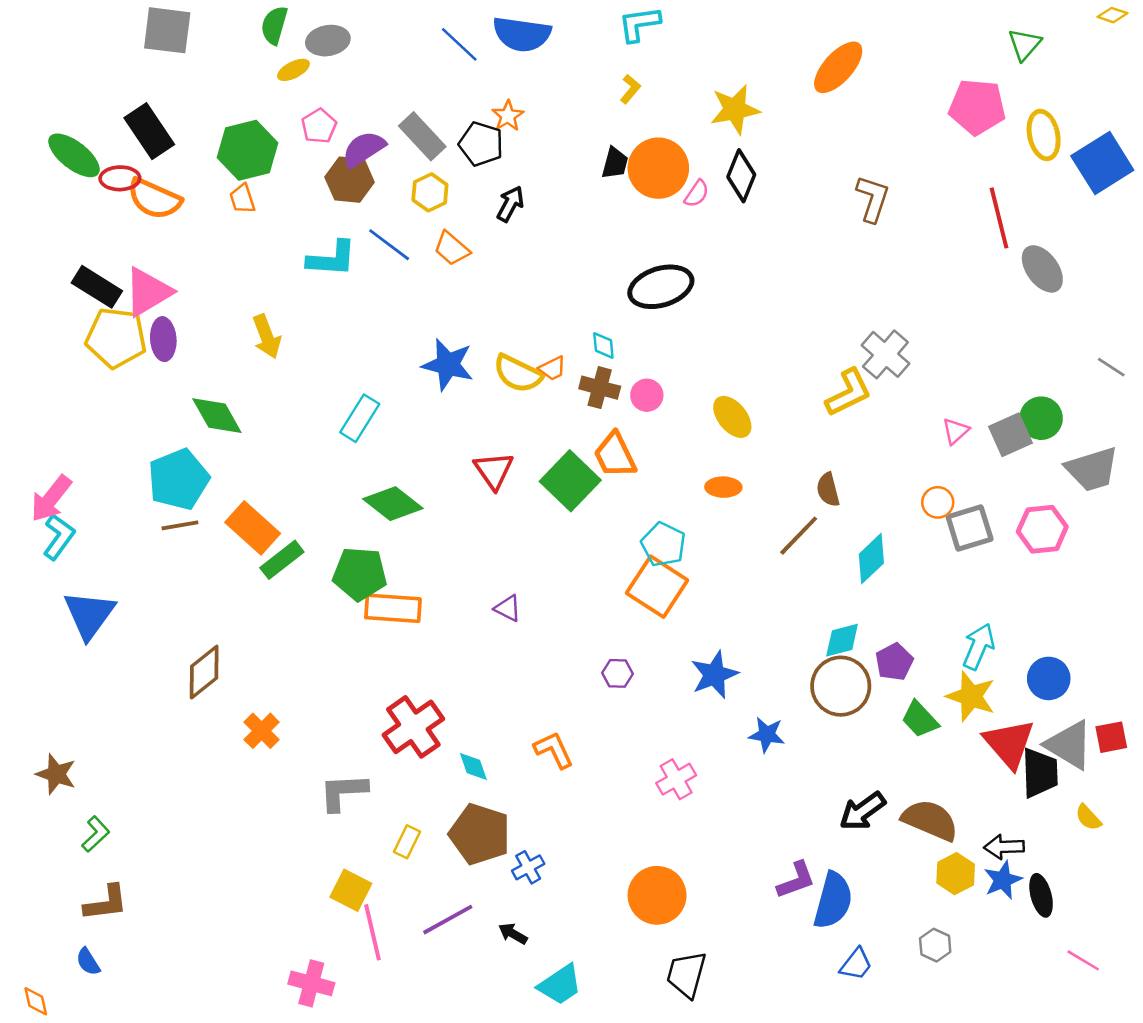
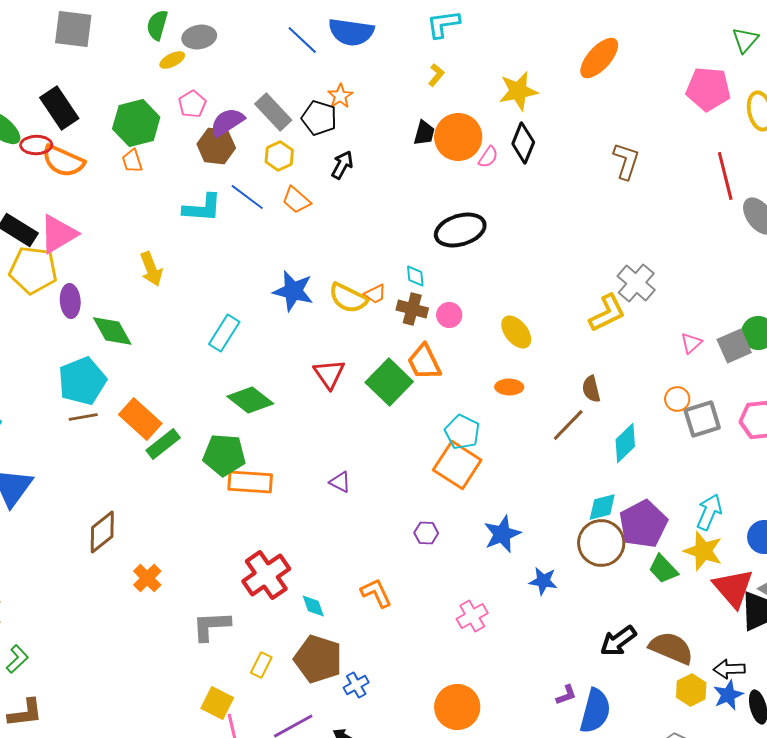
purple ellipse: (163, 339) -> (70, 301), moved
purple pentagon: (894, 662) -> (643, 524), size x1.6
purple L-shape: (796, 880) -> (566, 695), size x0.7

